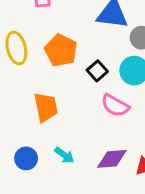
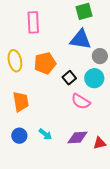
orange pentagon: (61, 50) -> (45, 63), turned 30
orange trapezoid: (46, 107) -> (21, 102), moved

